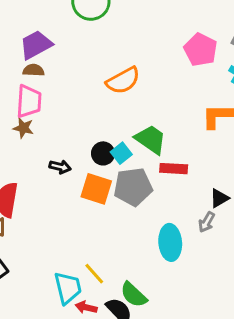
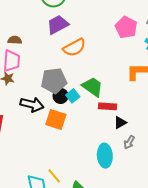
purple trapezoid: (36, 45) -> (58, 25), moved
black arrow: (60, 167) -> (32, 105), size x1.6
gray pentagon: (133, 187) -> (54, 81), moved
black triangle: (219, 198) -> (120, 123), moved

